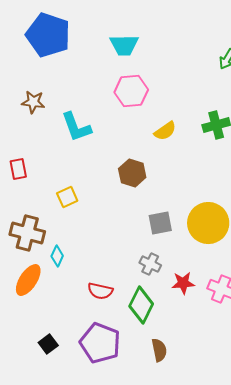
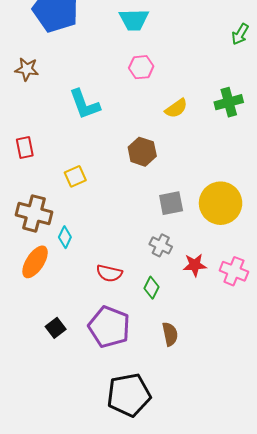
pink hexagon: (131, 91) -> (141, 67), size x0.7
brown star: (33, 102) -> (27, 69), moved
green diamond: (141, 305) -> (151, 288), size x0.6

